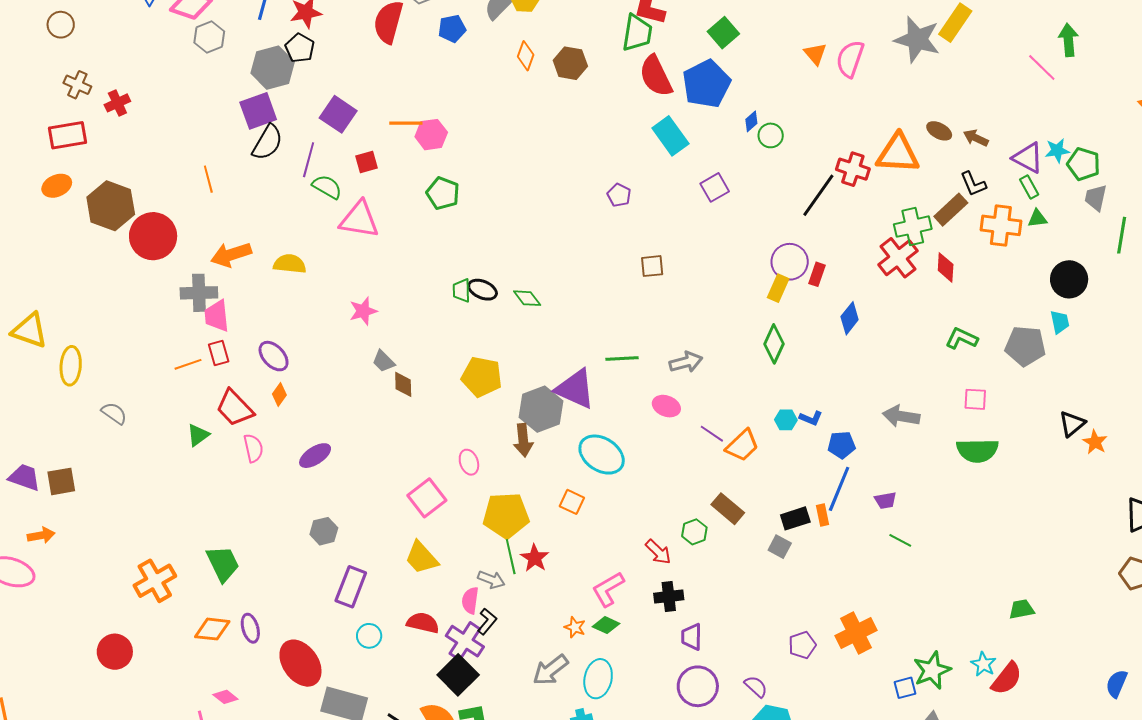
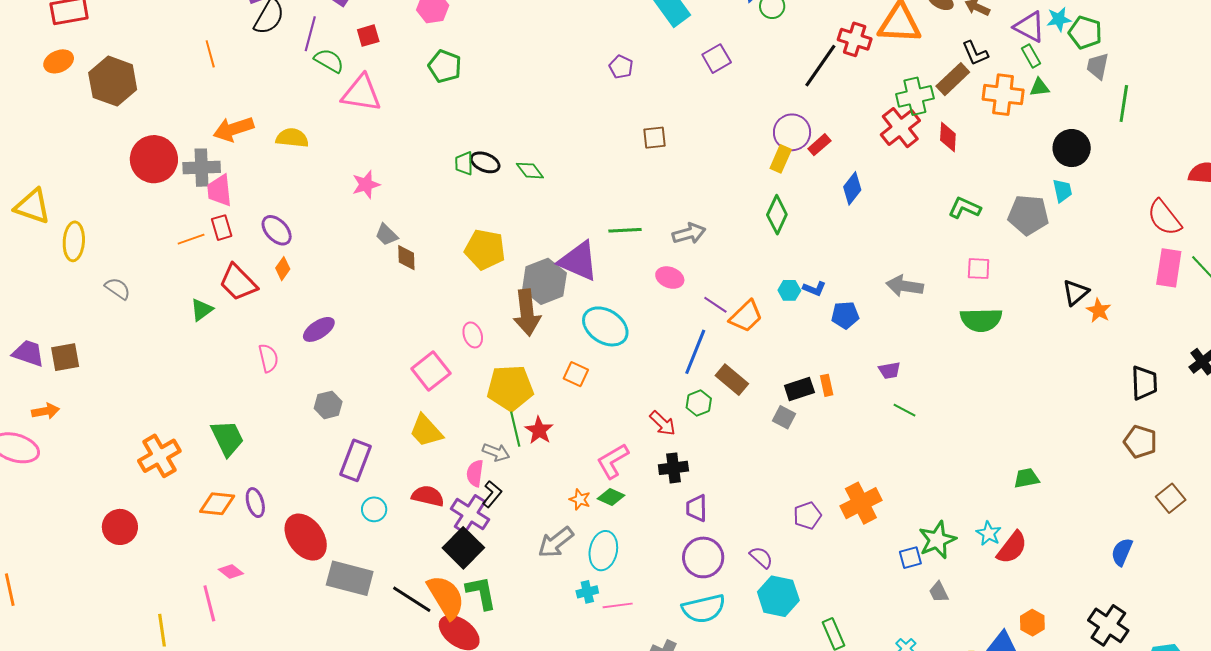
red circle: (153, 236) -> (154, 159), moved
red rectangle: (817, 274) -> (819, 145), turned 30
brown arrow: (523, 440) -> (527, 313), size x1.4
pink semicircle: (253, 448) -> (268, 358), moved
blue line: (839, 489) -> (695, 352), moved

